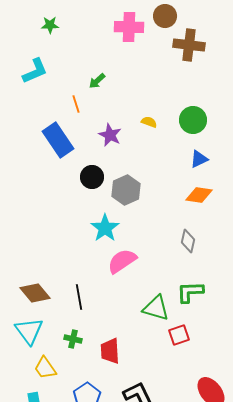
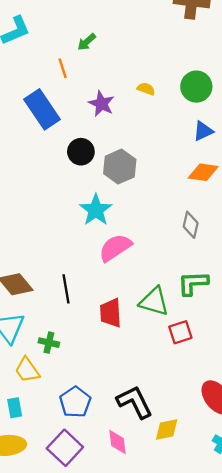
green cross: (73, 339) -> (49, 343), moved
red trapezoid: (110, 351) -> (111, 313), moved

